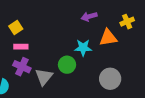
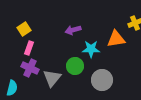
purple arrow: (89, 17) -> (73, 30), moved
pink rectangle: (21, 47) -> (29, 48), turned -72
gray circle: (110, 79) -> (102, 80), moved

